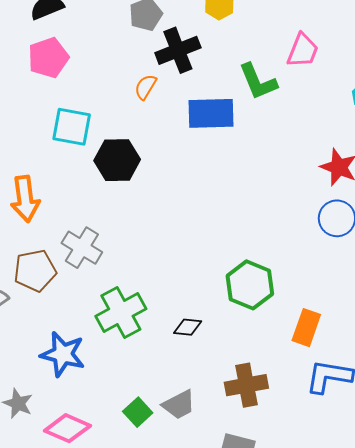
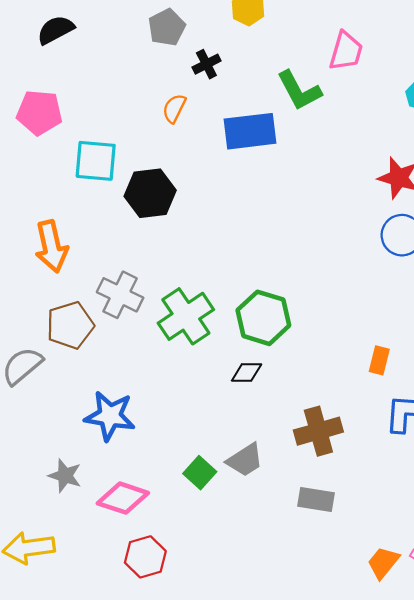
black cross: (178, 50) -> (206, 64), size x0.6
pink pentagon: (48, 58) -> (39, 113), moved, turned 30
green hexagon: (250, 285) -> (263, 318), moved
green cross: (121, 313) -> (186, 316), moved
orange rectangle: (306, 328) -> (379, 360), size x0.7

